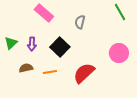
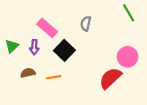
pink rectangle: (44, 13) -> (47, 28), moved
red semicircle: (84, 73) -> (110, 78), moved

